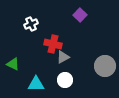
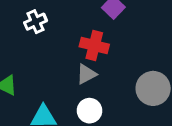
red cross: (53, 44) -> (94, 45), moved

